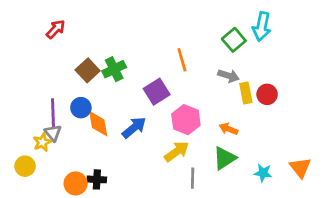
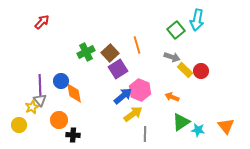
brown square: (88, 70) -> (110, 53), moved
yellow rectangle: (246, 93) -> (185, 70), turned -35
blue arrow: (134, 128) -> (123, 96), moved
green triangle: (225, 158) -> (181, 122), moved
orange circle: (76, 183) -> (59, 120), moved

